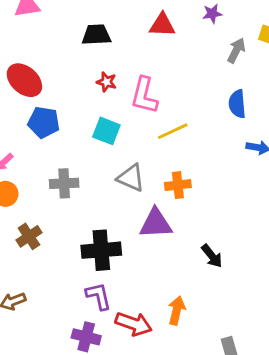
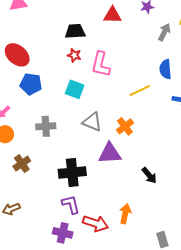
black trapezoid: (96, 35) -> (75, 31), moved
yellow line: (173, 131) -> (140, 90), moved
orange cross: (178, 185) -> (125, 126), turned -30

